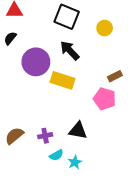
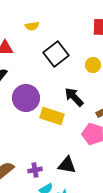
black square: (67, 17) -> (56, 54), turned 30
black arrow: (70, 51) -> (74, 97), moved

